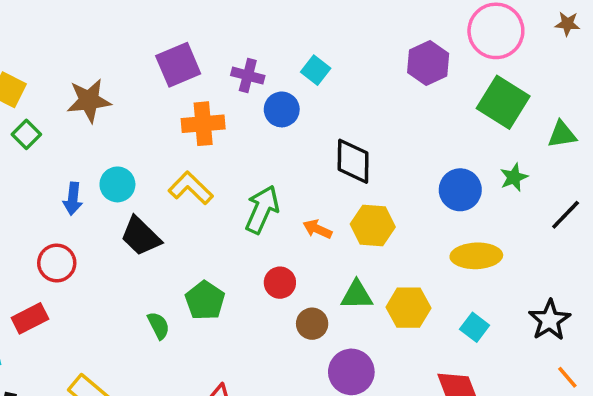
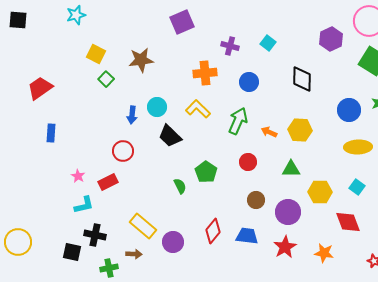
purple square: (178, 65) -> (182, 22), moved
blue circle: (282, 109) -> (249, 82), moved
black diamond: (353, 161) -> (302, 79), moved
yellow hexagon: (408, 308) -> (320, 192), moved
brown circle: (312, 324) -> (256, 200), moved

